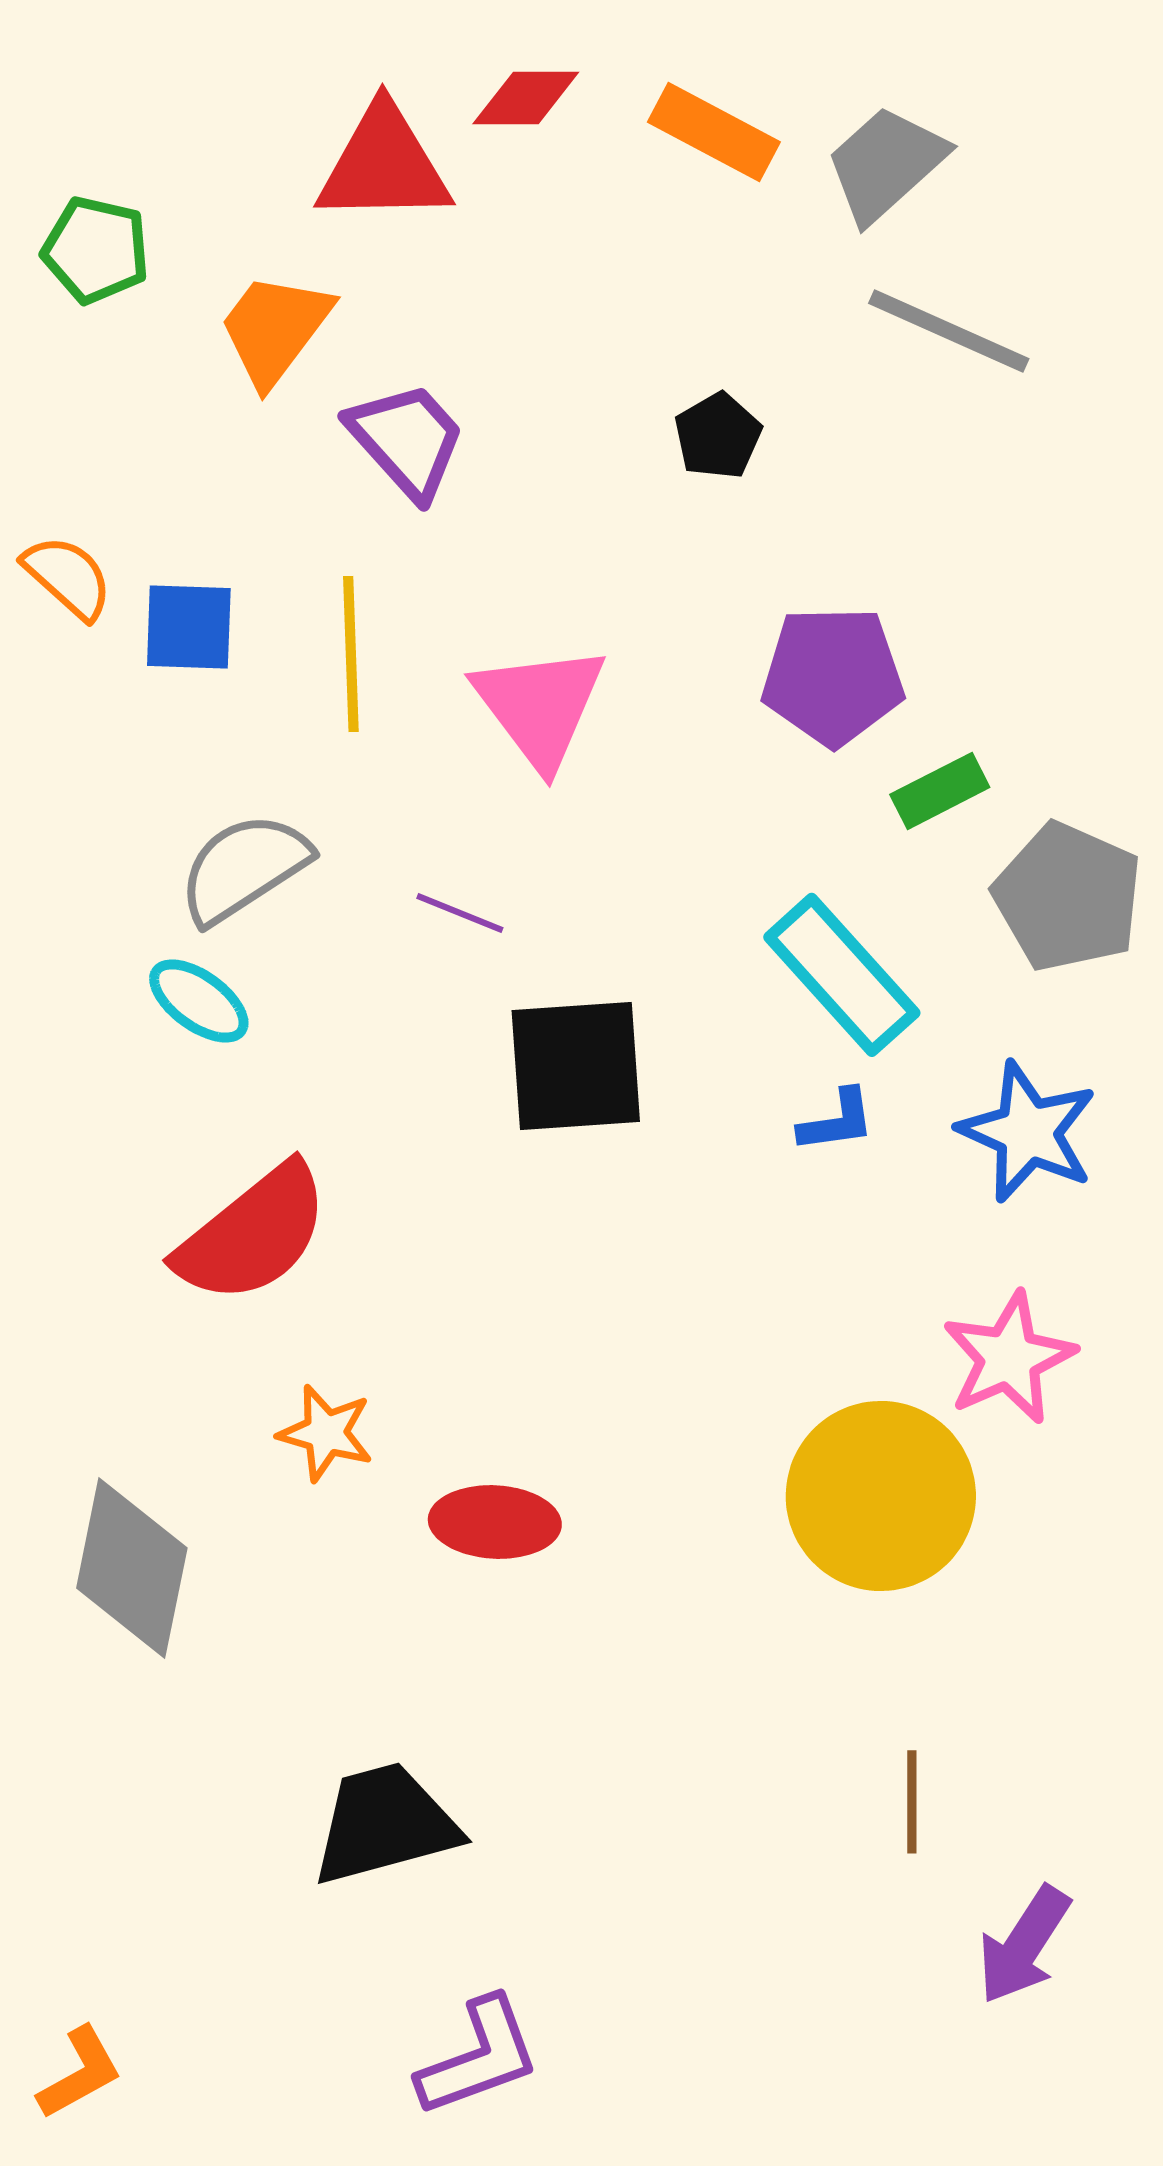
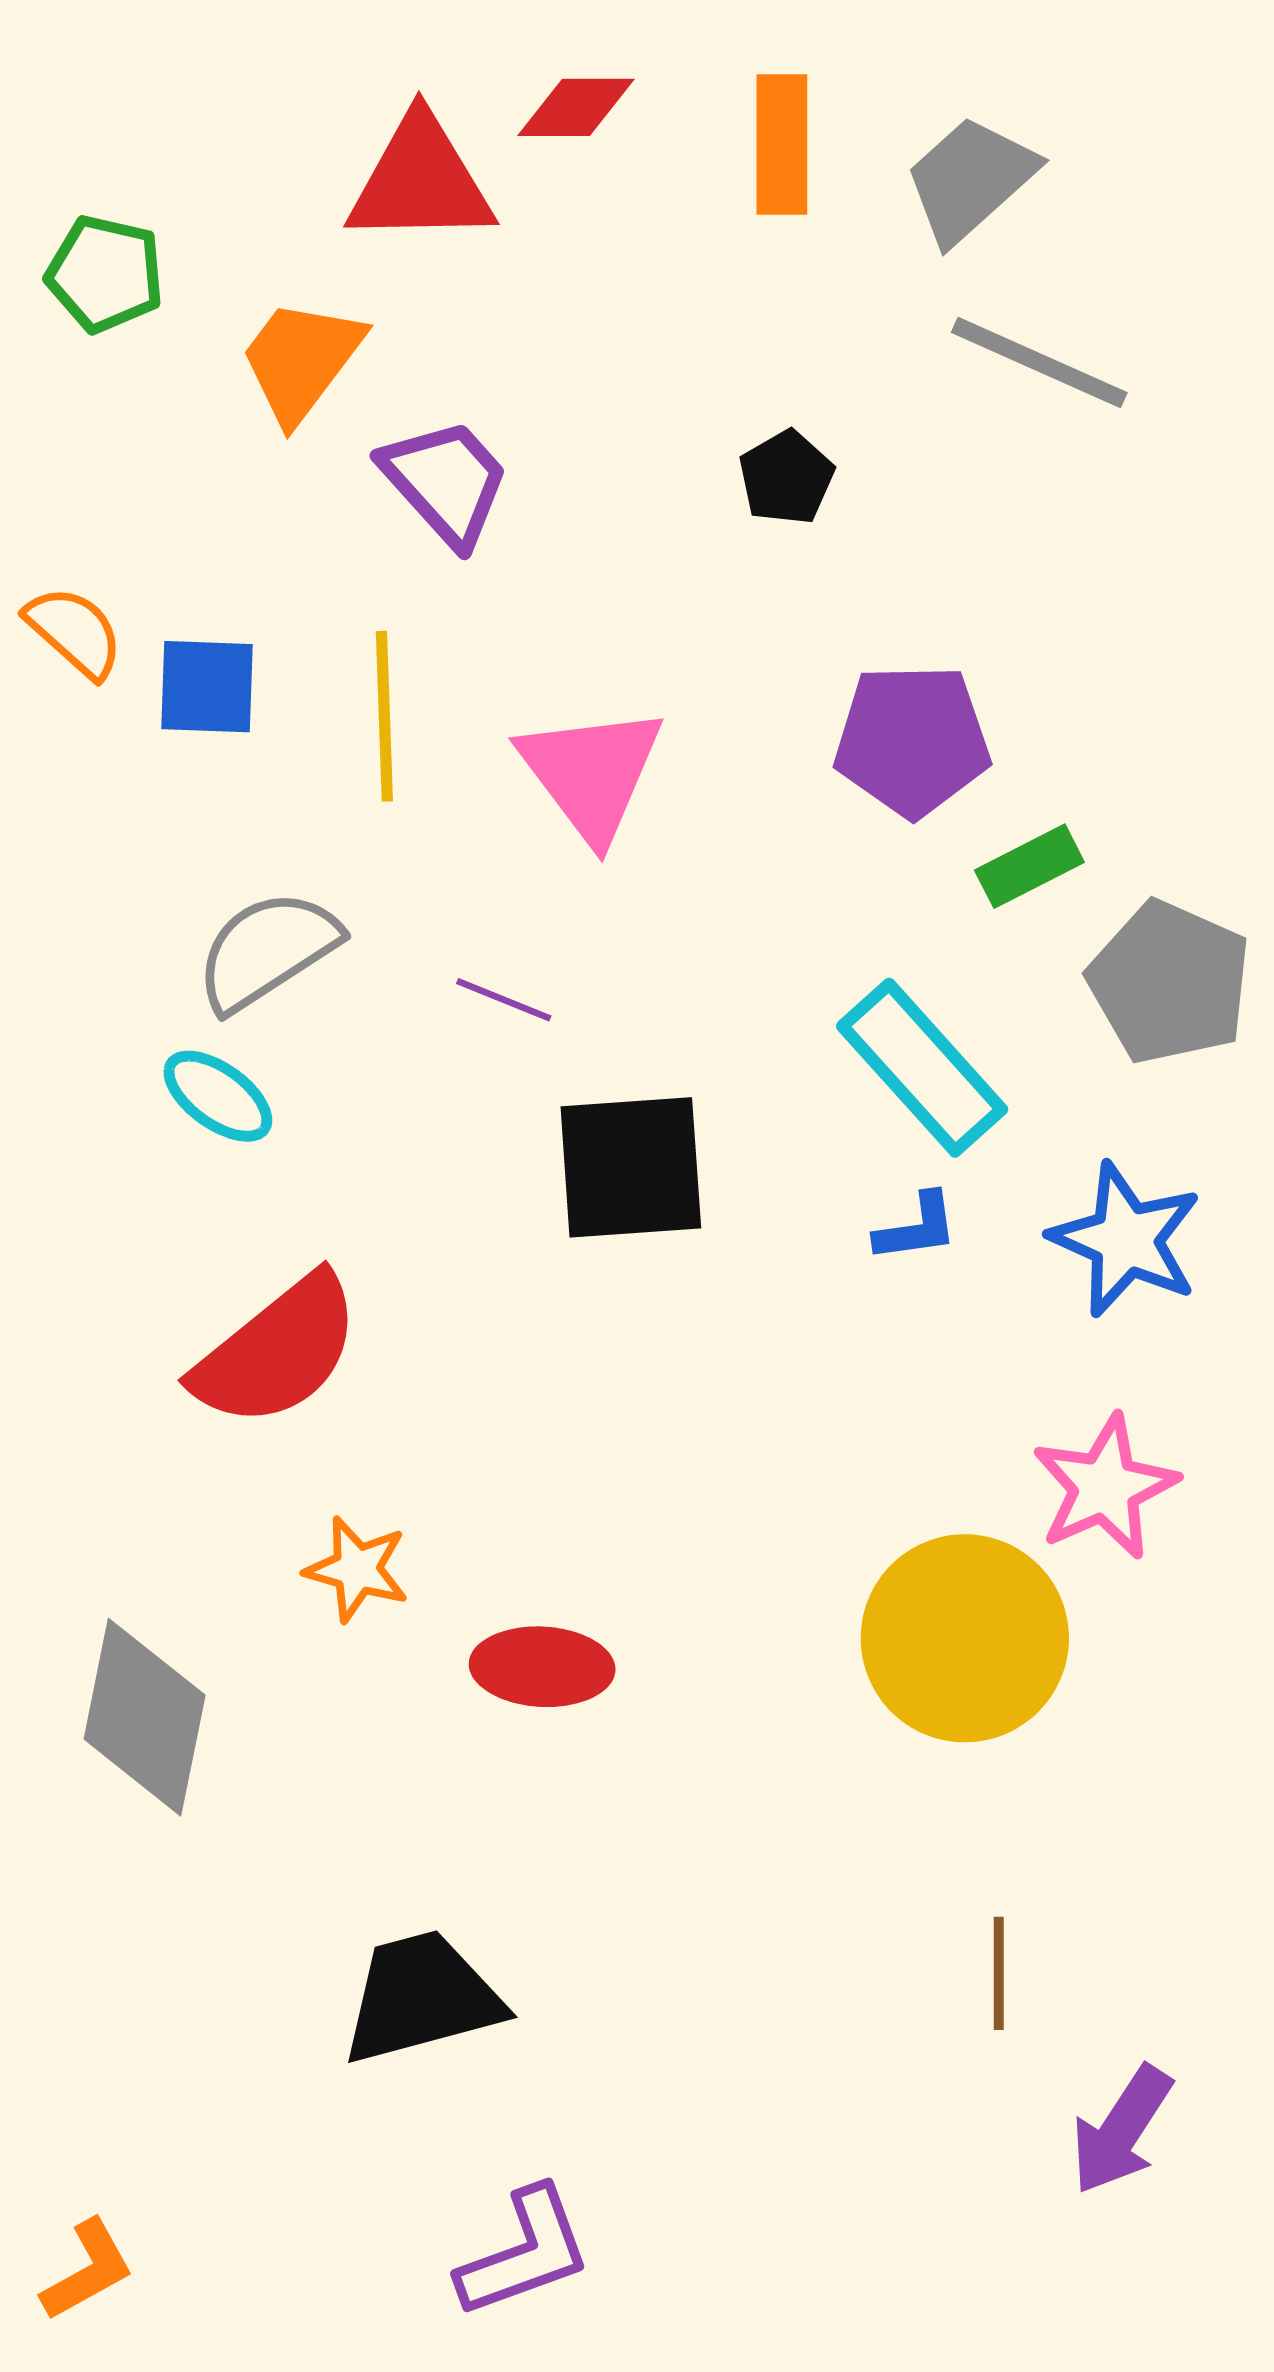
orange rectangle: (714, 132) -> (782, 145), turned 62

